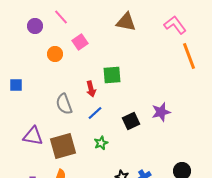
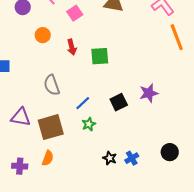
pink square: (80, 42) -> (75, 13), moved
red arrow: (91, 89) -> (72, 47), moved
blue line: (95, 113) -> (83, 103), moved

